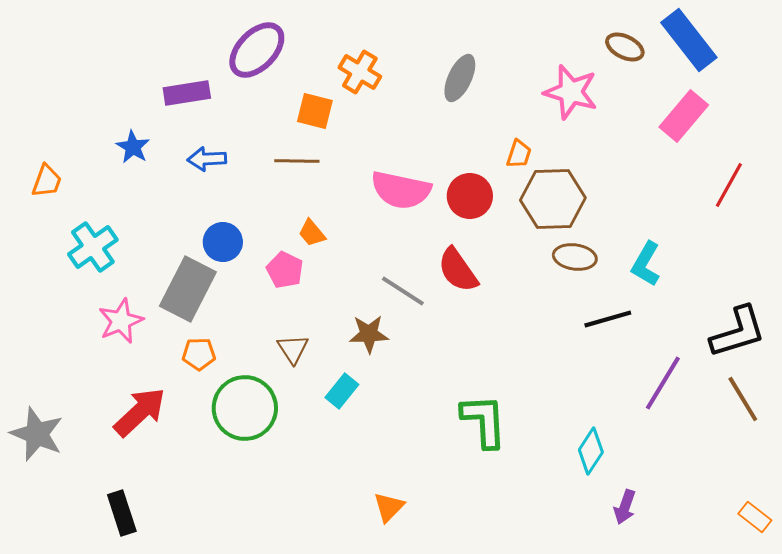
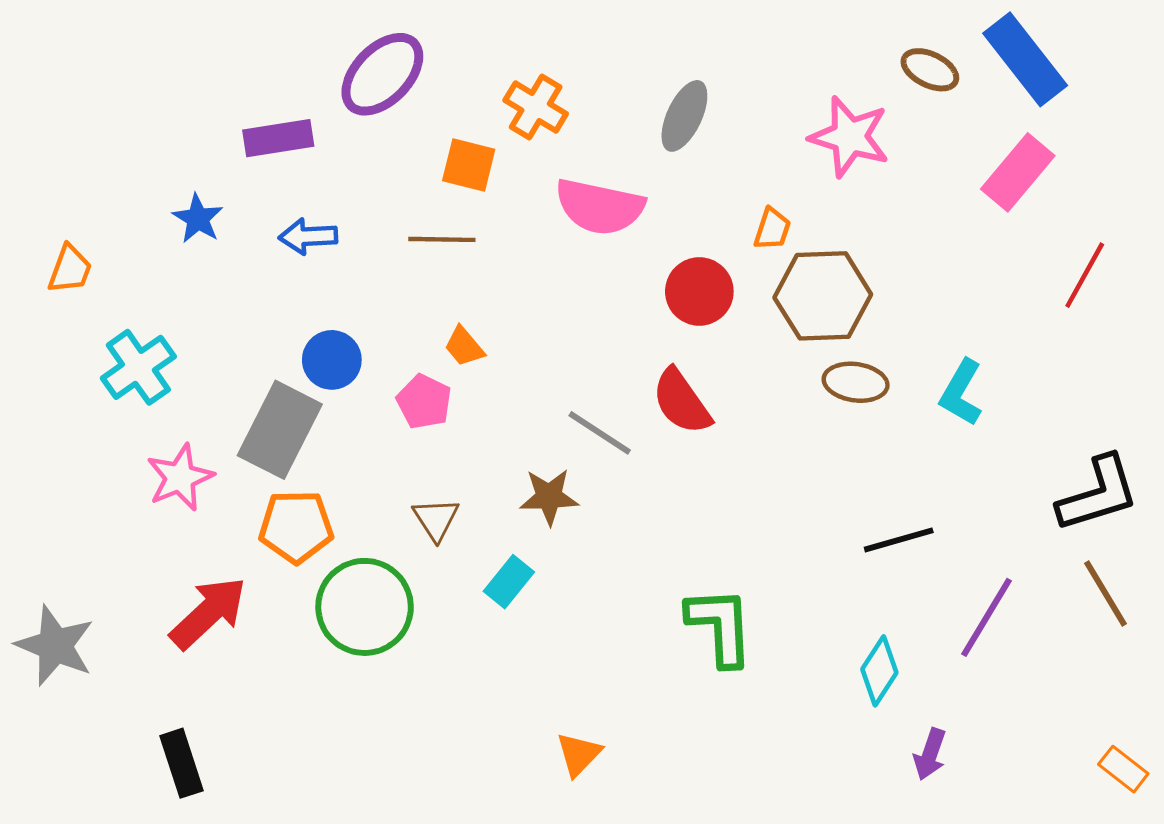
pink semicircle: (401, 190) -> (600, 207), moved
black line: (608, 319) -> (899, 540), moved
orange pentagon: (199, 354) -> (296, 527), size x1.5
purple line: (663, 383) -> (986, 617), moved

